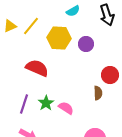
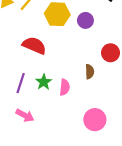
brown semicircle: (98, 93) -> (90, 72), moved
pink semicircle: (66, 108) -> (65, 87), turned 63

